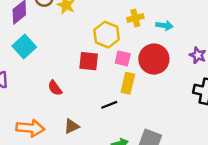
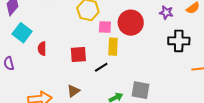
red square: (89, 61) -> (78, 55), moved
red semicircle: (55, 88) -> (42, 49), moved, turned 48

